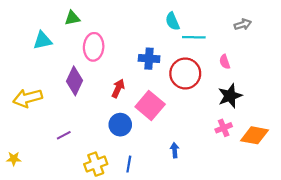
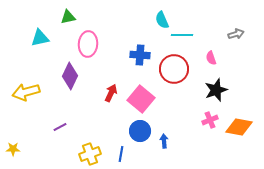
gray arrow: (243, 24) -> (236, 34), moved
red arrow: (118, 88) -> (111, 93), moved
blue circle: (120, 125) -> (140, 131), moved

